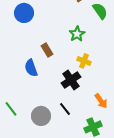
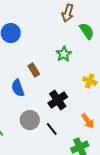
yellow cross: (84, 61) -> (90, 81), moved
gray circle: (41, 116) -> (30, 120), moved

